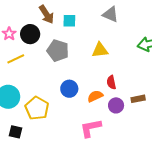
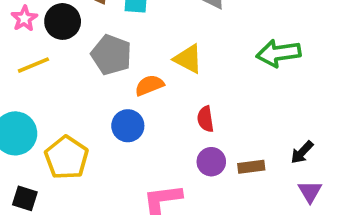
yellow triangle: (100, 50) -> (188, 59), turned 30
orange semicircle: (95, 96) -> (149, 85), moved
brown rectangle: (138, 99) -> (251, 167), moved

